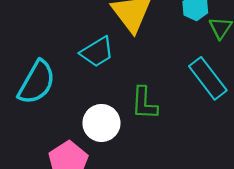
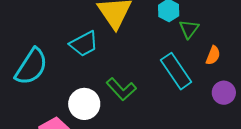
green L-shape: (144, 103) -> (121, 89), turned -48

